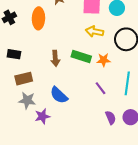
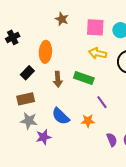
orange ellipse: (38, 18) -> (45, 52), moved
black rectangle: (14, 54) -> (27, 73), moved, turned -56
orange star: (104, 60) -> (88, 121), moved
purple line: (101, 88) -> (102, 102), moved

